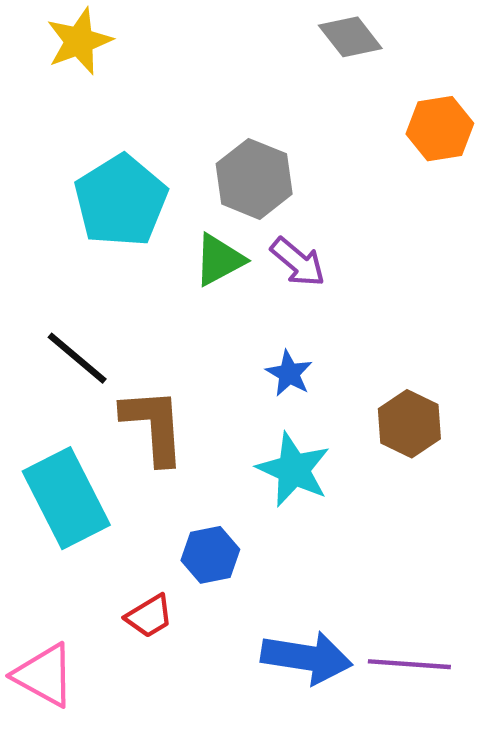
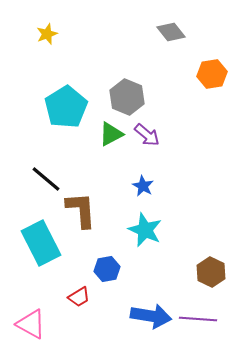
yellow star: (79, 41) -> (47, 34), size x0.7
brown hexagon: (409, 424) -> (211, 272), moved

